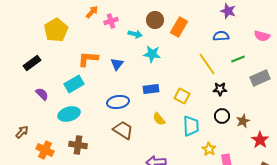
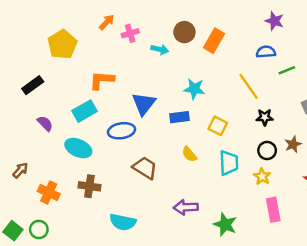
cyan star: (152, 54) -> (194, 89), moved
green line: (238, 59) -> (287, 70), moved
blue triangle: (117, 64) -> (144, 104), moved, size x1.5
blue ellipse: (118, 102) -> (121, 131), moved
cyan ellipse: (69, 114) -> (78, 148), turned 40
brown star: (243, 121) -> (293, 144), moved
yellow star: (209, 149) -> (262, 176), moved

